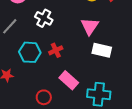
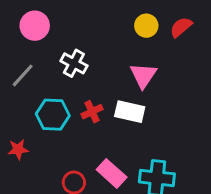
white rectangle: (102, 50) -> (130, 112), moved
pink rectangle: (69, 80) -> (112, 173), moved

